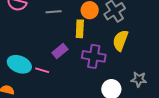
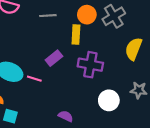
yellow semicircle: (120, 40) -> (134, 49), moved

